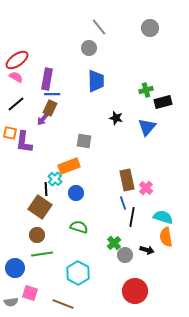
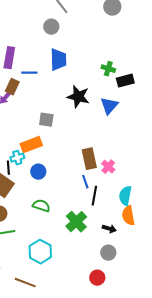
green cross: (146, 90) -> (108, 69), turned 32
blue line: (52, 94) -> (29, 73), moved
black star: (116, 118) -> (78, 97), size x1.6
cyan cross: (55, 179) -> (17, 158), turned 32
cyan semicircle: (163, 217) -> (125, 196), turned -96
green cross: (114, 243) -> (76, 222), size x1.5
gray circle: (125, 255) -> (108, 253), moved
red circle: (135, 291) -> (97, 278), moved, size x0.6

